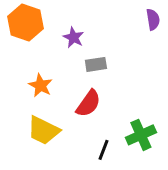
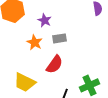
orange star: (40, 85) -> (35, 42), moved

